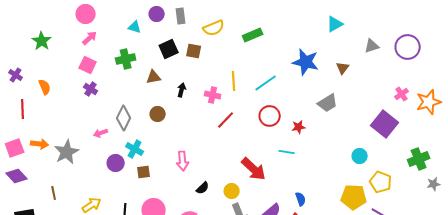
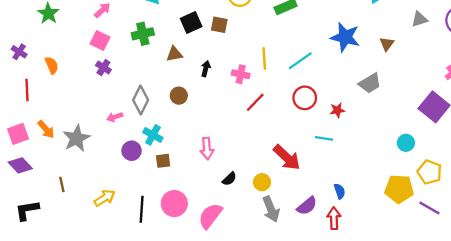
orange arrow: (40, 144) -> (46, 129), turned 42

